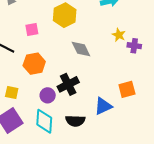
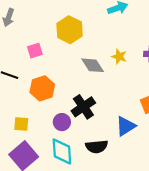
yellow star: (119, 35) -> (119, 57), moved

